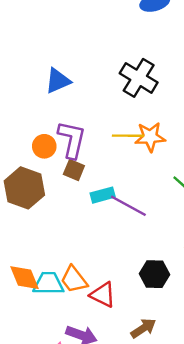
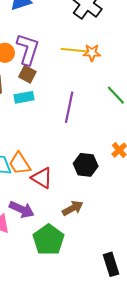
orange star: (150, 137) -> (92, 53), size x0.7
cyan rectangle: (103, 195) -> (24, 97), moved
purple line: (128, 206) -> (69, 107), turned 68

